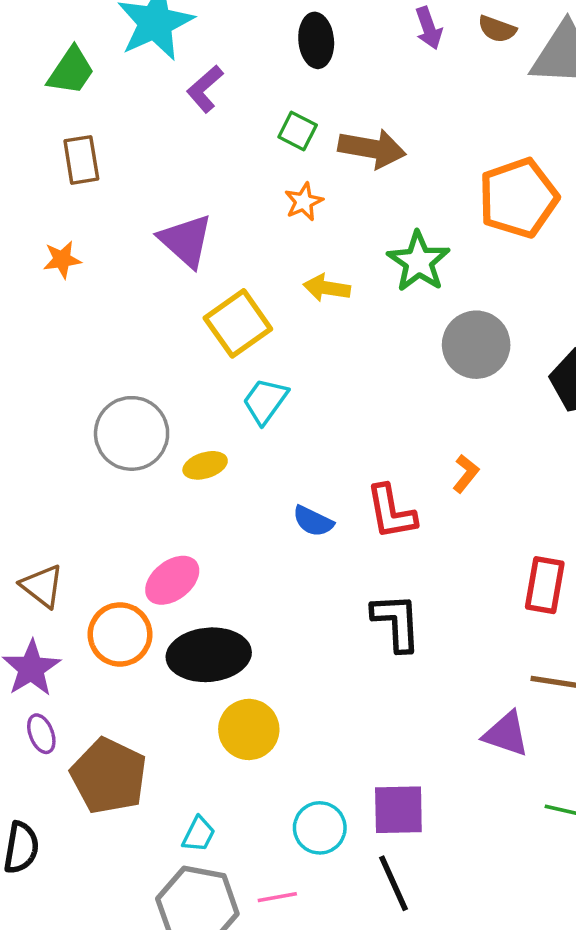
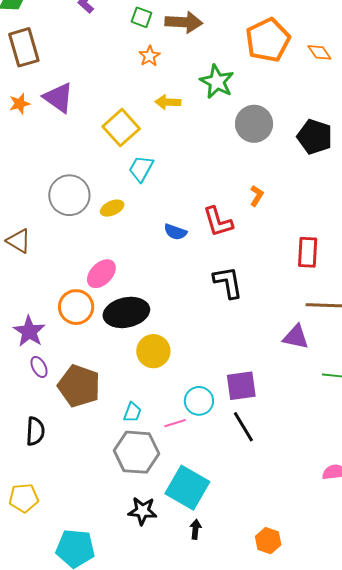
brown rectangle: (81, 160) -> (24, 47), size x1.4
purple triangle: (186, 241) -> (58, 98), moved
brown triangle: (42, 586) -> (19, 241), moved
pink line: (277, 897) -> (175, 423), moved

